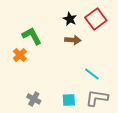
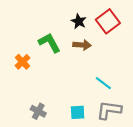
green L-shape: (32, 36) -> (49, 43), moved

